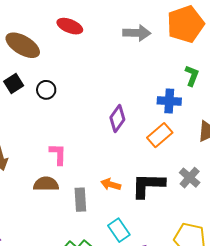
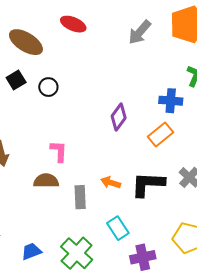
gray arrow: (137, 33) -> (140, 32), turned 128

